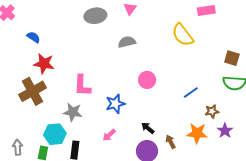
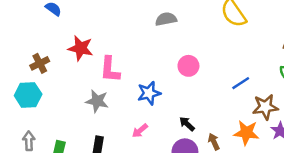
red star: (44, 64) -> (81, 48), moved
brown cross: (32, 91) -> (40, 63), moved, size x0.6
brown star: (212, 111) -> (265, 107), size x1.5
cyan hexagon: (55, 134) -> (28, 95), moved

